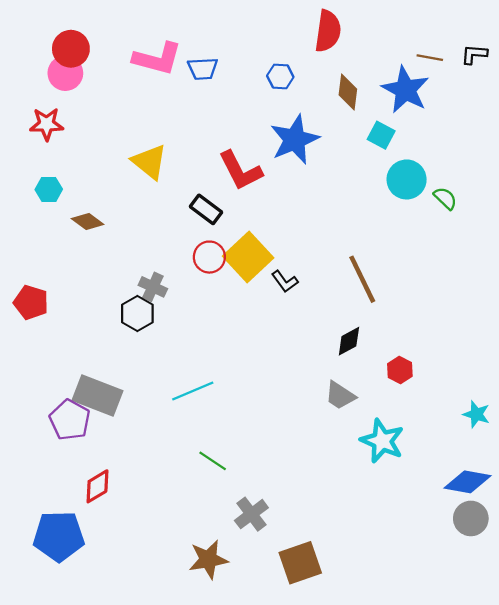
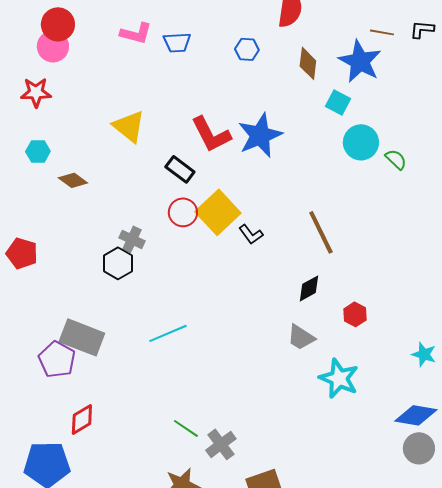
pink L-shape: (157, 59) -> (136, 33), size x0.7
blue star: (295, 140) -> (260, 135), moved
green line: (213, 461) -> (186, 428), moved

